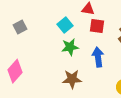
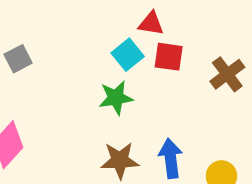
cyan square: (65, 25) -> (128, 55), moved
blue arrow: (98, 57) -> (171, 158), moved

